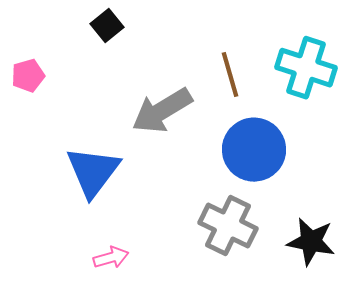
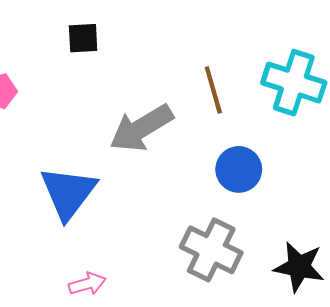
black square: (107, 26) -> (83, 38), turned 36
blue circle: (254, 150) -> (239, 169), size x0.7

